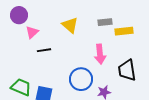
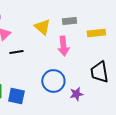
gray rectangle: (105, 22) -> (69, 21), moved
pink arrow: (100, 54) -> (63, 46), moved

